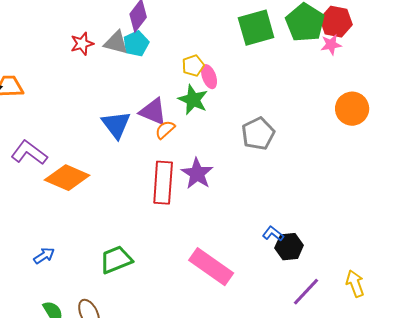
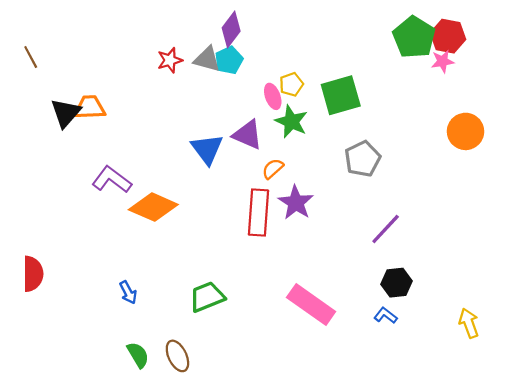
green square: (256, 28) -> (341, 95), moved
pink ellipse: (209, 77) -> (273, 96), moved
orange semicircle: (165, 130) -> (273, 169), moved
blue L-shape: (273, 234) -> (386, 315), moved
blue arrow: (44, 256) -> (128, 292), turned 95
purple line: (306, 292) -> (386, 229), moved

